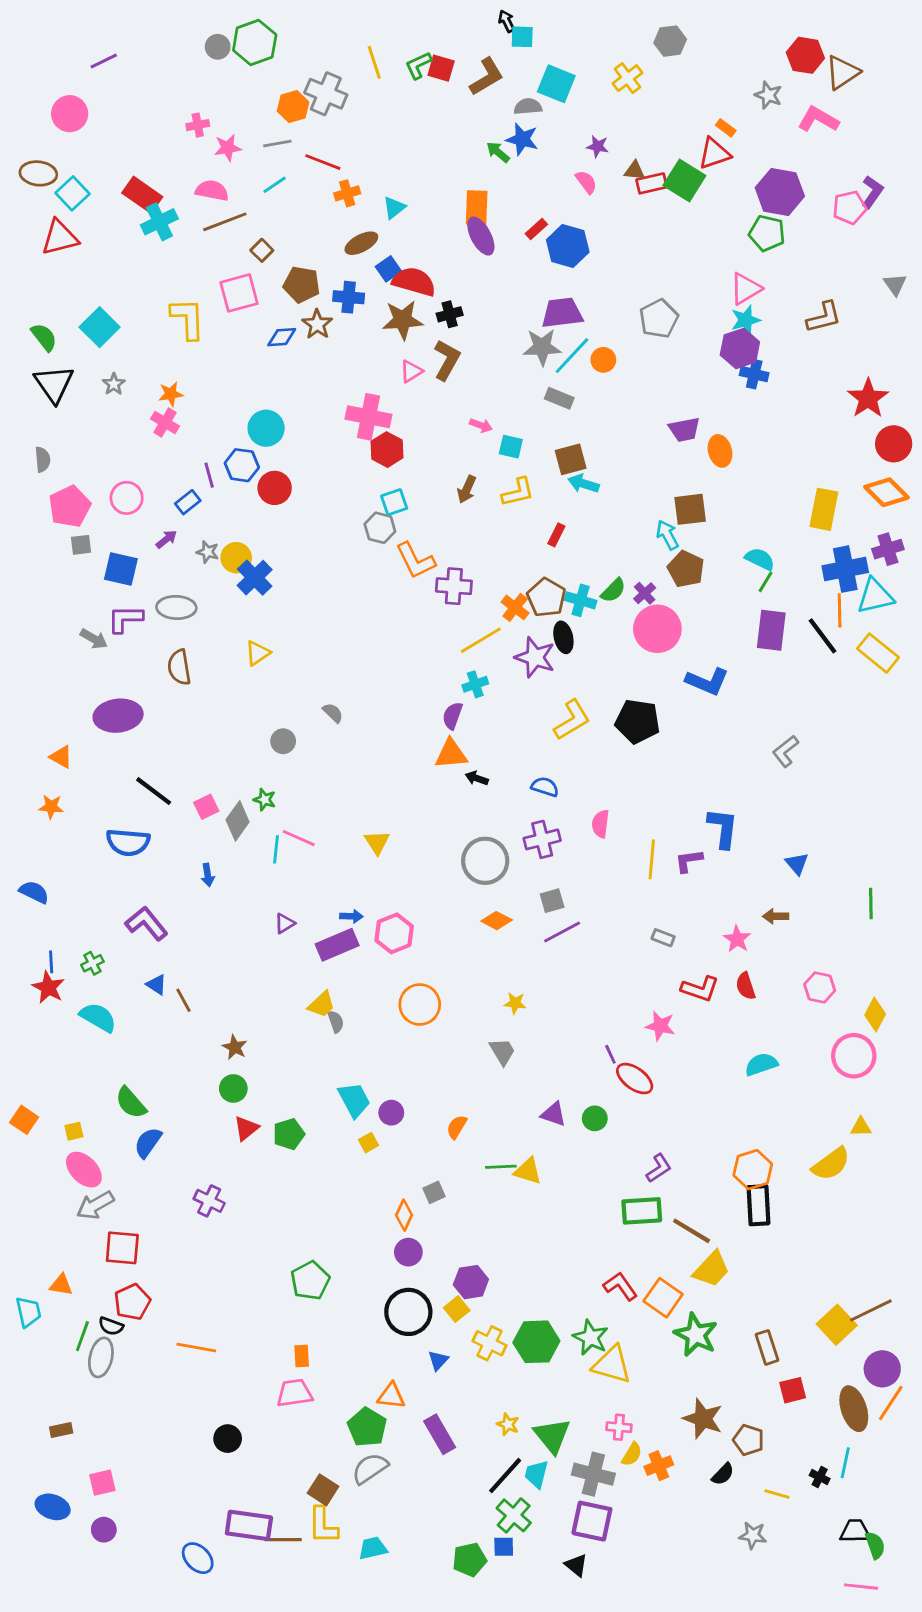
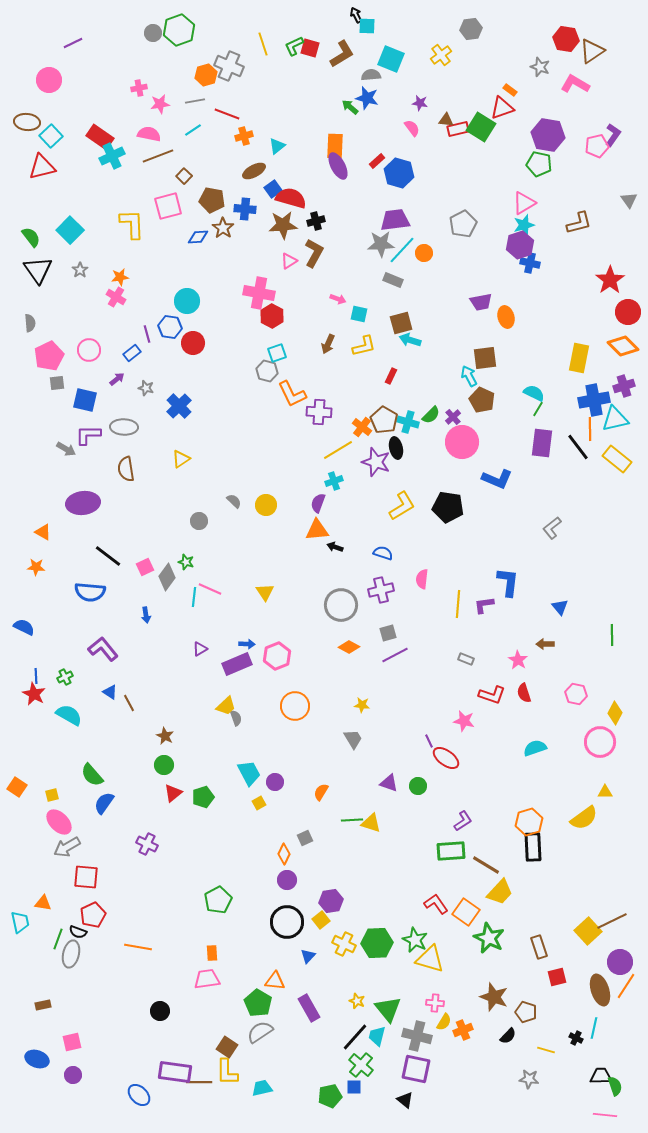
yellow circle: (236, 558) -> (266, 505), moved

